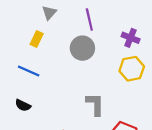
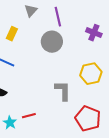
gray triangle: (49, 13) -> (31, 11), moved
yellow hexagon: (132, 69) -> (91, 74), moved

